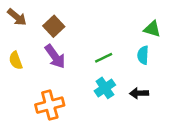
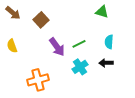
green triangle: (152, 29) -> (102, 12), moved
purple arrow: (55, 56) -> (57, 47), moved
black arrow: (139, 93) -> (106, 63), moved

